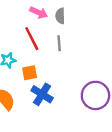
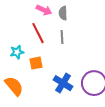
blue cross: (42, 94) -> (63, 83), moved

